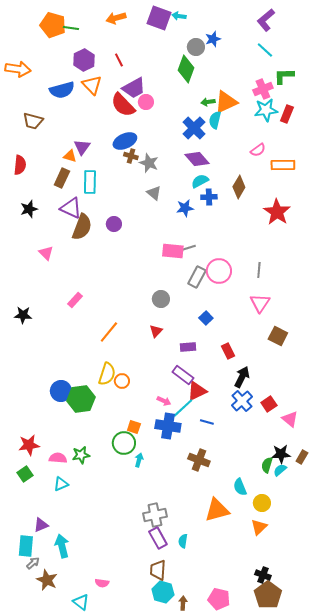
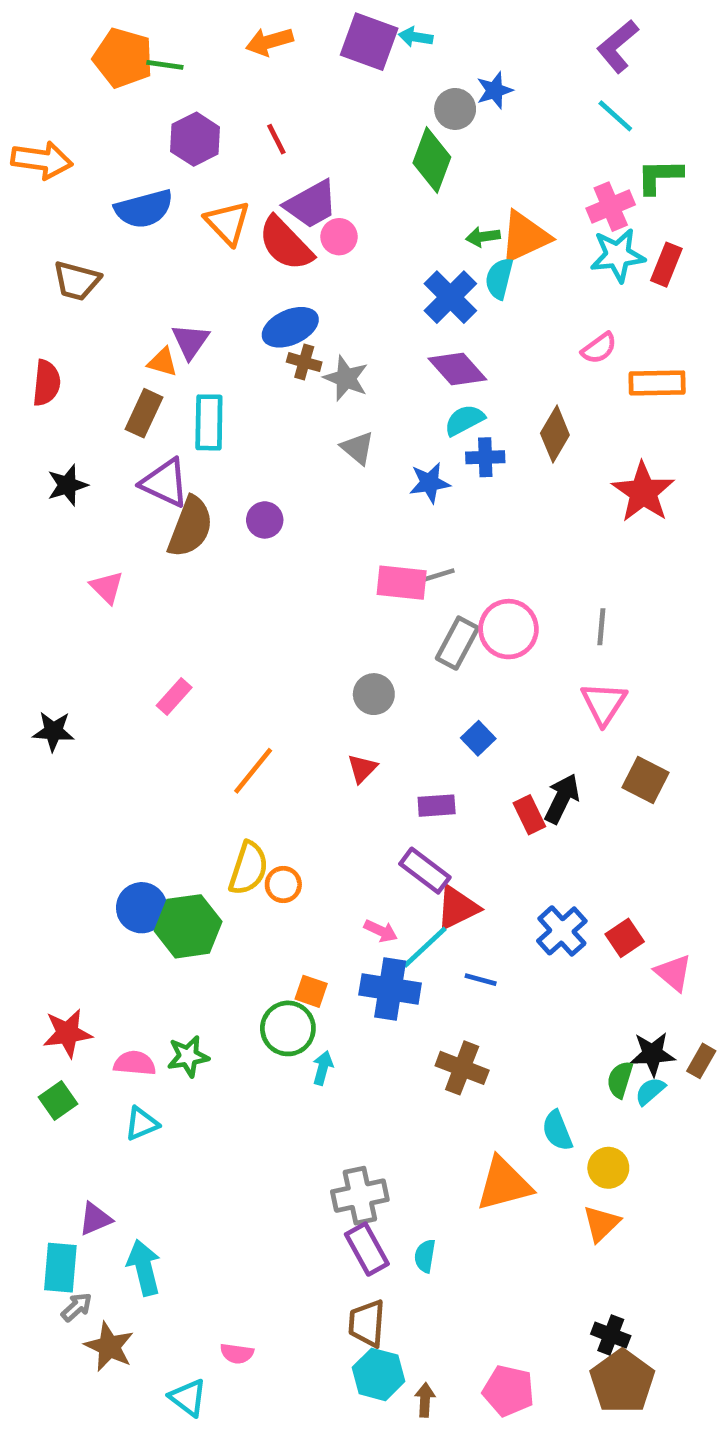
orange triangle: (92, 85) -> (228, 223), moved
black arrow: (242, 377) -> (562, 799), moved

